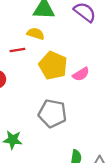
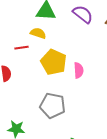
pink semicircle: (81, 74) -> (79, 70), turned -63

